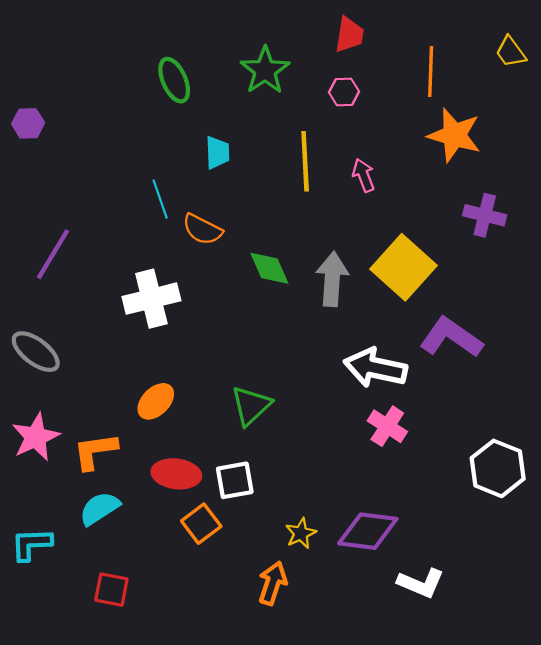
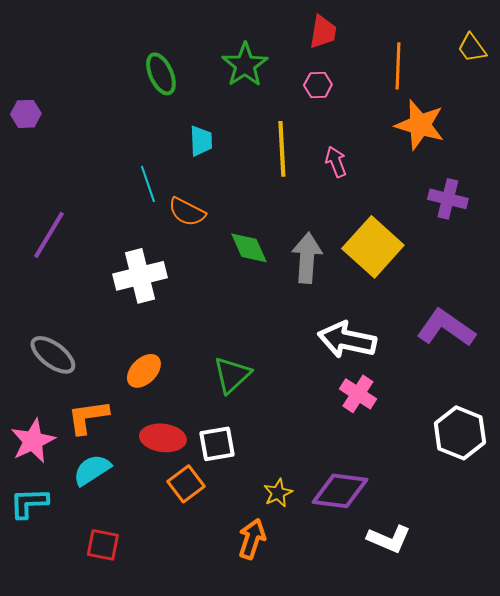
purple L-shape: (451, 338) -> (446, 328), moved
gray ellipse: (36, 352) -> (53, 355), moved
pink star: (36, 437) -> (33, 441), moved

